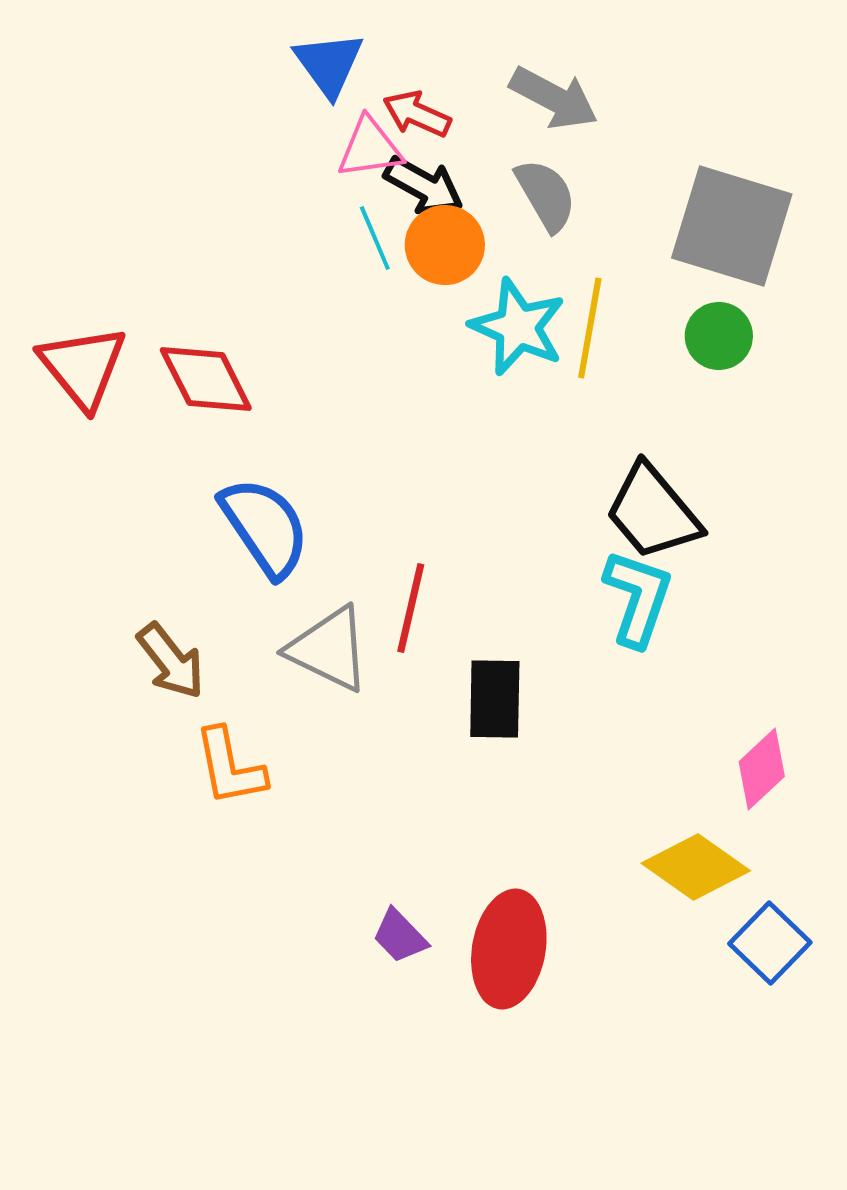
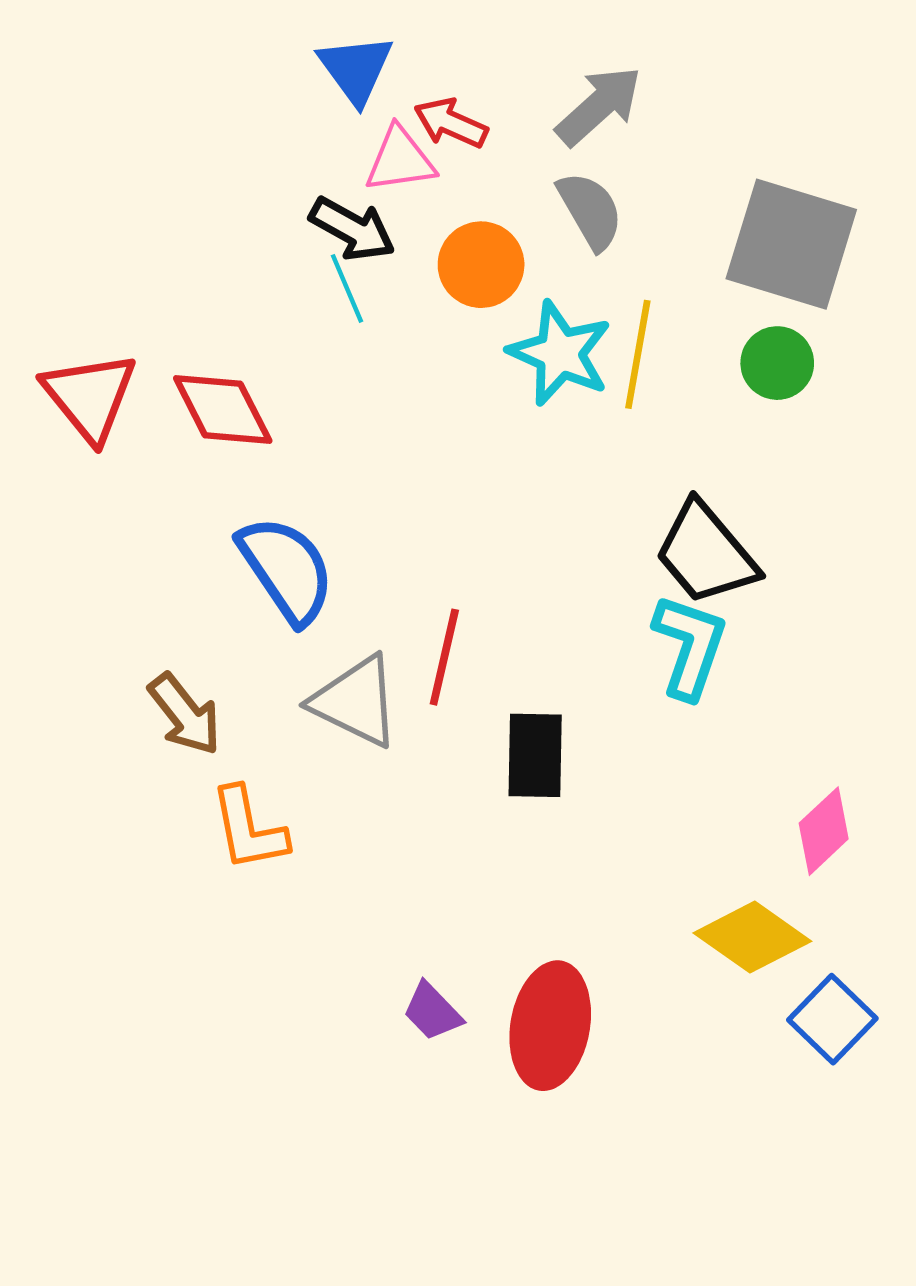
gray arrow: (554, 98) -> (599, 106), turned -70
black arrow: (424, 186) -> (352, 229), moved
cyan line: (375, 238) -> (347, 288), moved

